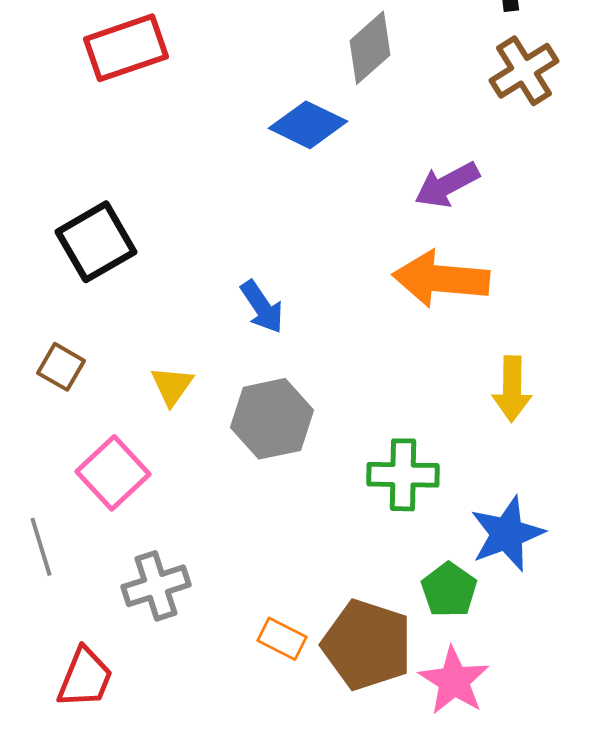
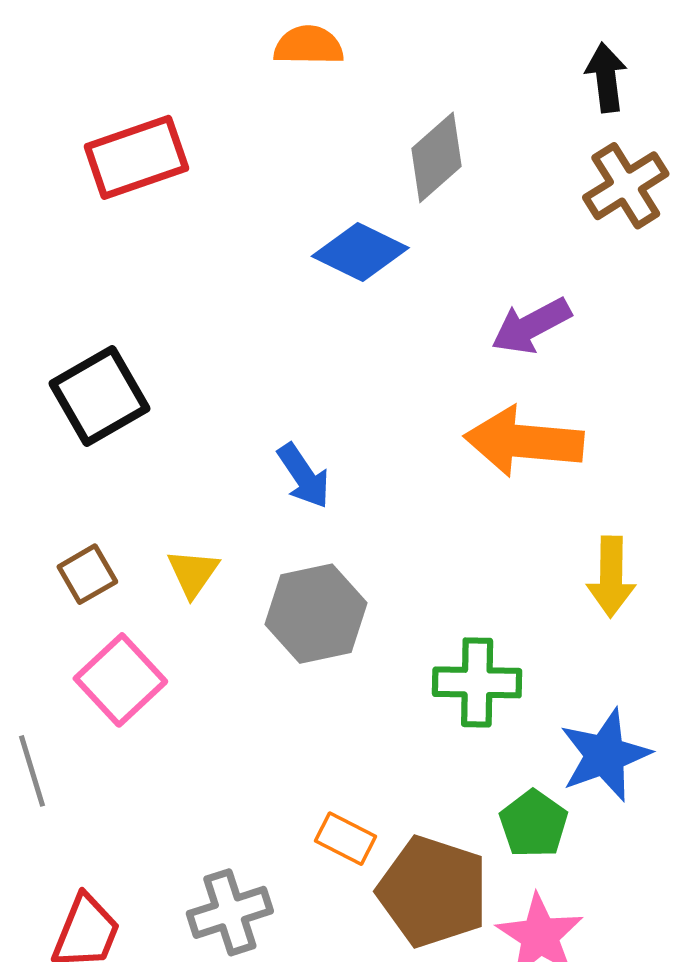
brown square: (61, 367) -> (87, 574), moved, turned 30
gray cross: (156, 586) -> (230, 912), moved
orange rectangle: (282, 639) -> (345, 839), moved

